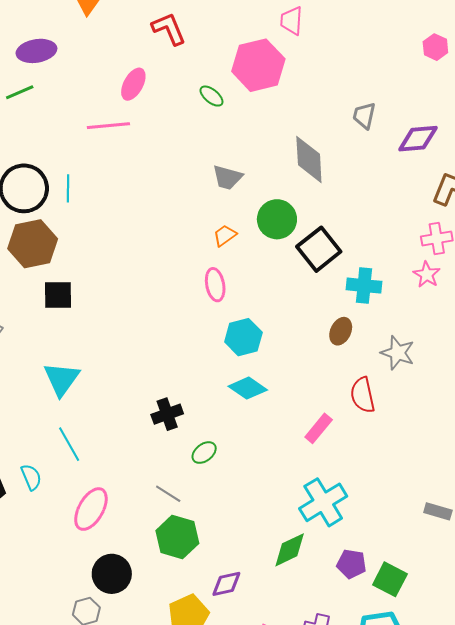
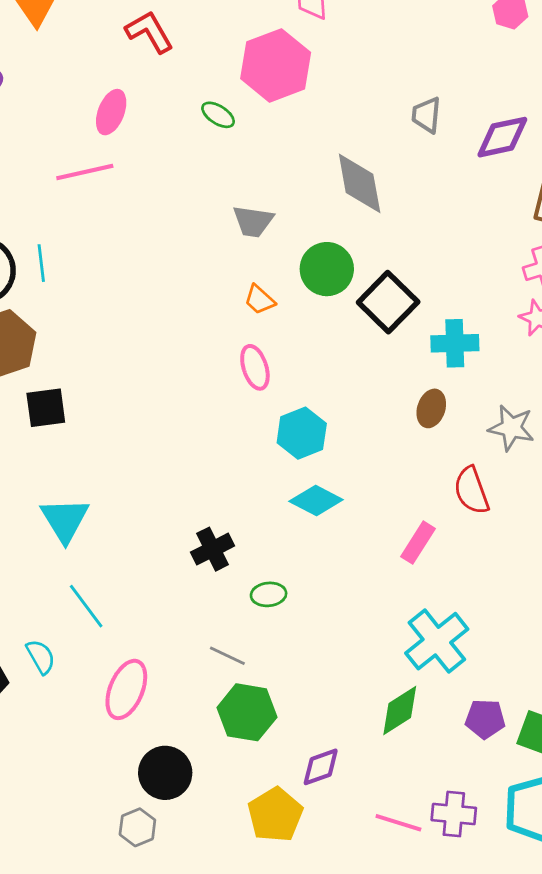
orange trapezoid: (225, 235) -> (260, 300), turned -95
green ellipse: (204, 453) -> (269, 594), turned 40

